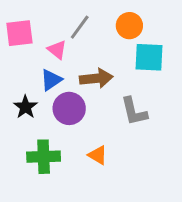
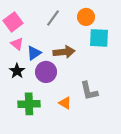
pink square: (19, 33) -> (13, 22), turned -30
pink triangle: (57, 50) -> (17, 44), moved
gray L-shape: (134, 111) -> (89, 91), moved

